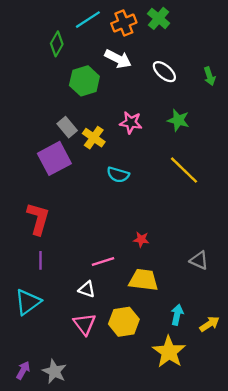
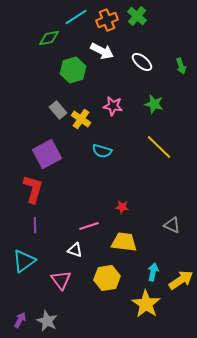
green diamond: (57, 44) -> (49, 38), turned 50
purple square: (54, 158) -> (47, 154), moved
pink triangle: (84, 324) -> (61, 280), moved
yellow arrow: (210, 324) -> (181, 280), size x1.4

